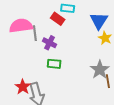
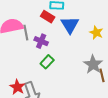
blue triangle: (99, 21) -> (70, 25), moved
green rectangle: (54, 64) -> (47, 62), turned -48

